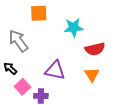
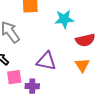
pink square: (22, 87) -> (14, 77), turned 35

